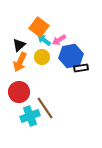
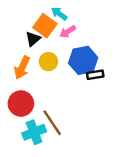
cyan arrow: (44, 40) -> (59, 14), moved
pink arrow: (59, 40) -> (68, 32), moved
black triangle: (19, 45) -> (33, 39), moved

